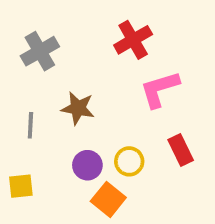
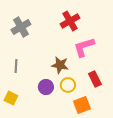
brown star: (78, 108) -> (60, 65), moved
yellow square: (21, 186) -> (11, 98), turned 32
orange square: (108, 199) -> (82, 105), moved, turned 30

